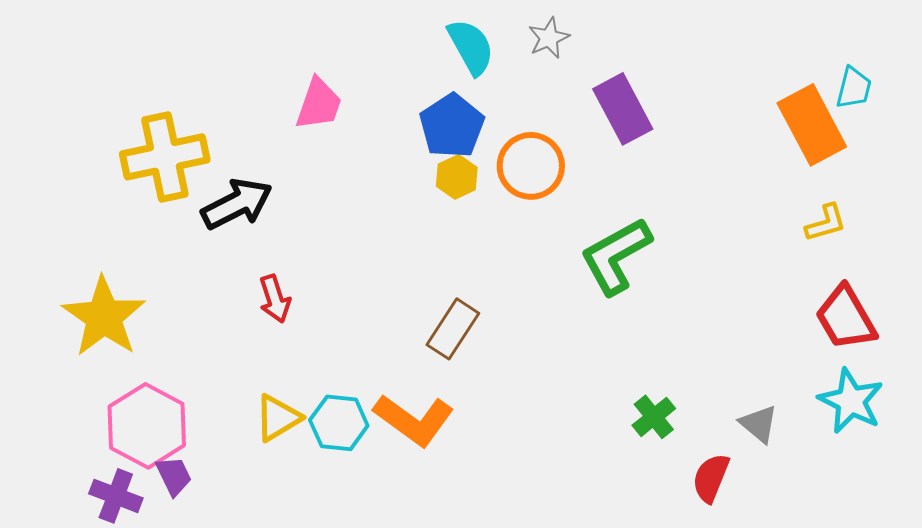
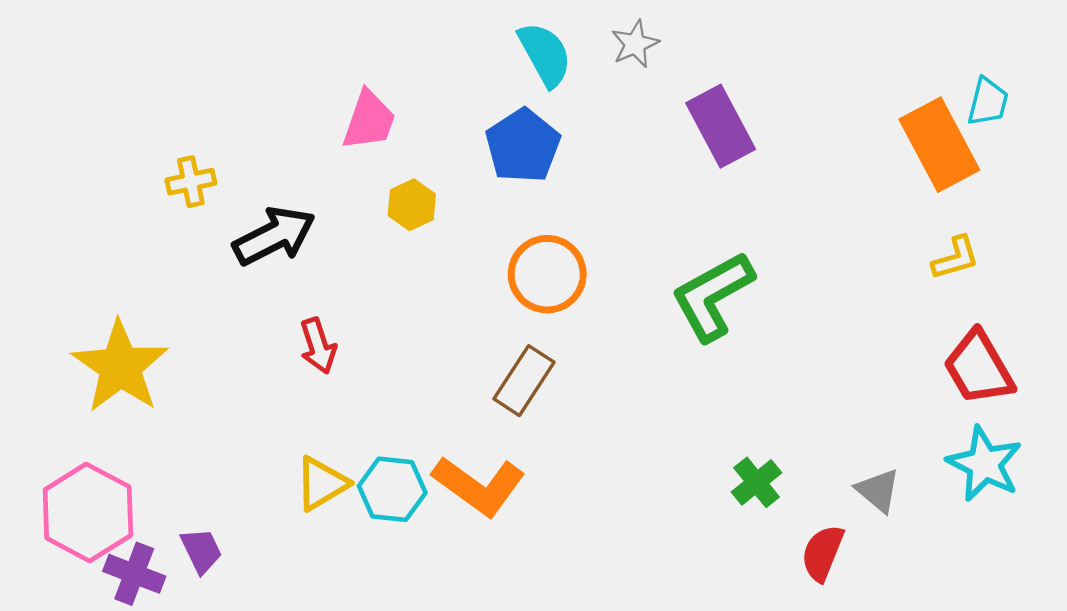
yellow cross: (165, 157) -> (191, 182), size x0.5
orange circle: (531, 166) -> (547, 274), moved
yellow hexagon: (457, 177) -> (412, 205), moved
pink hexagon: (147, 426) -> (88, 512), moved

